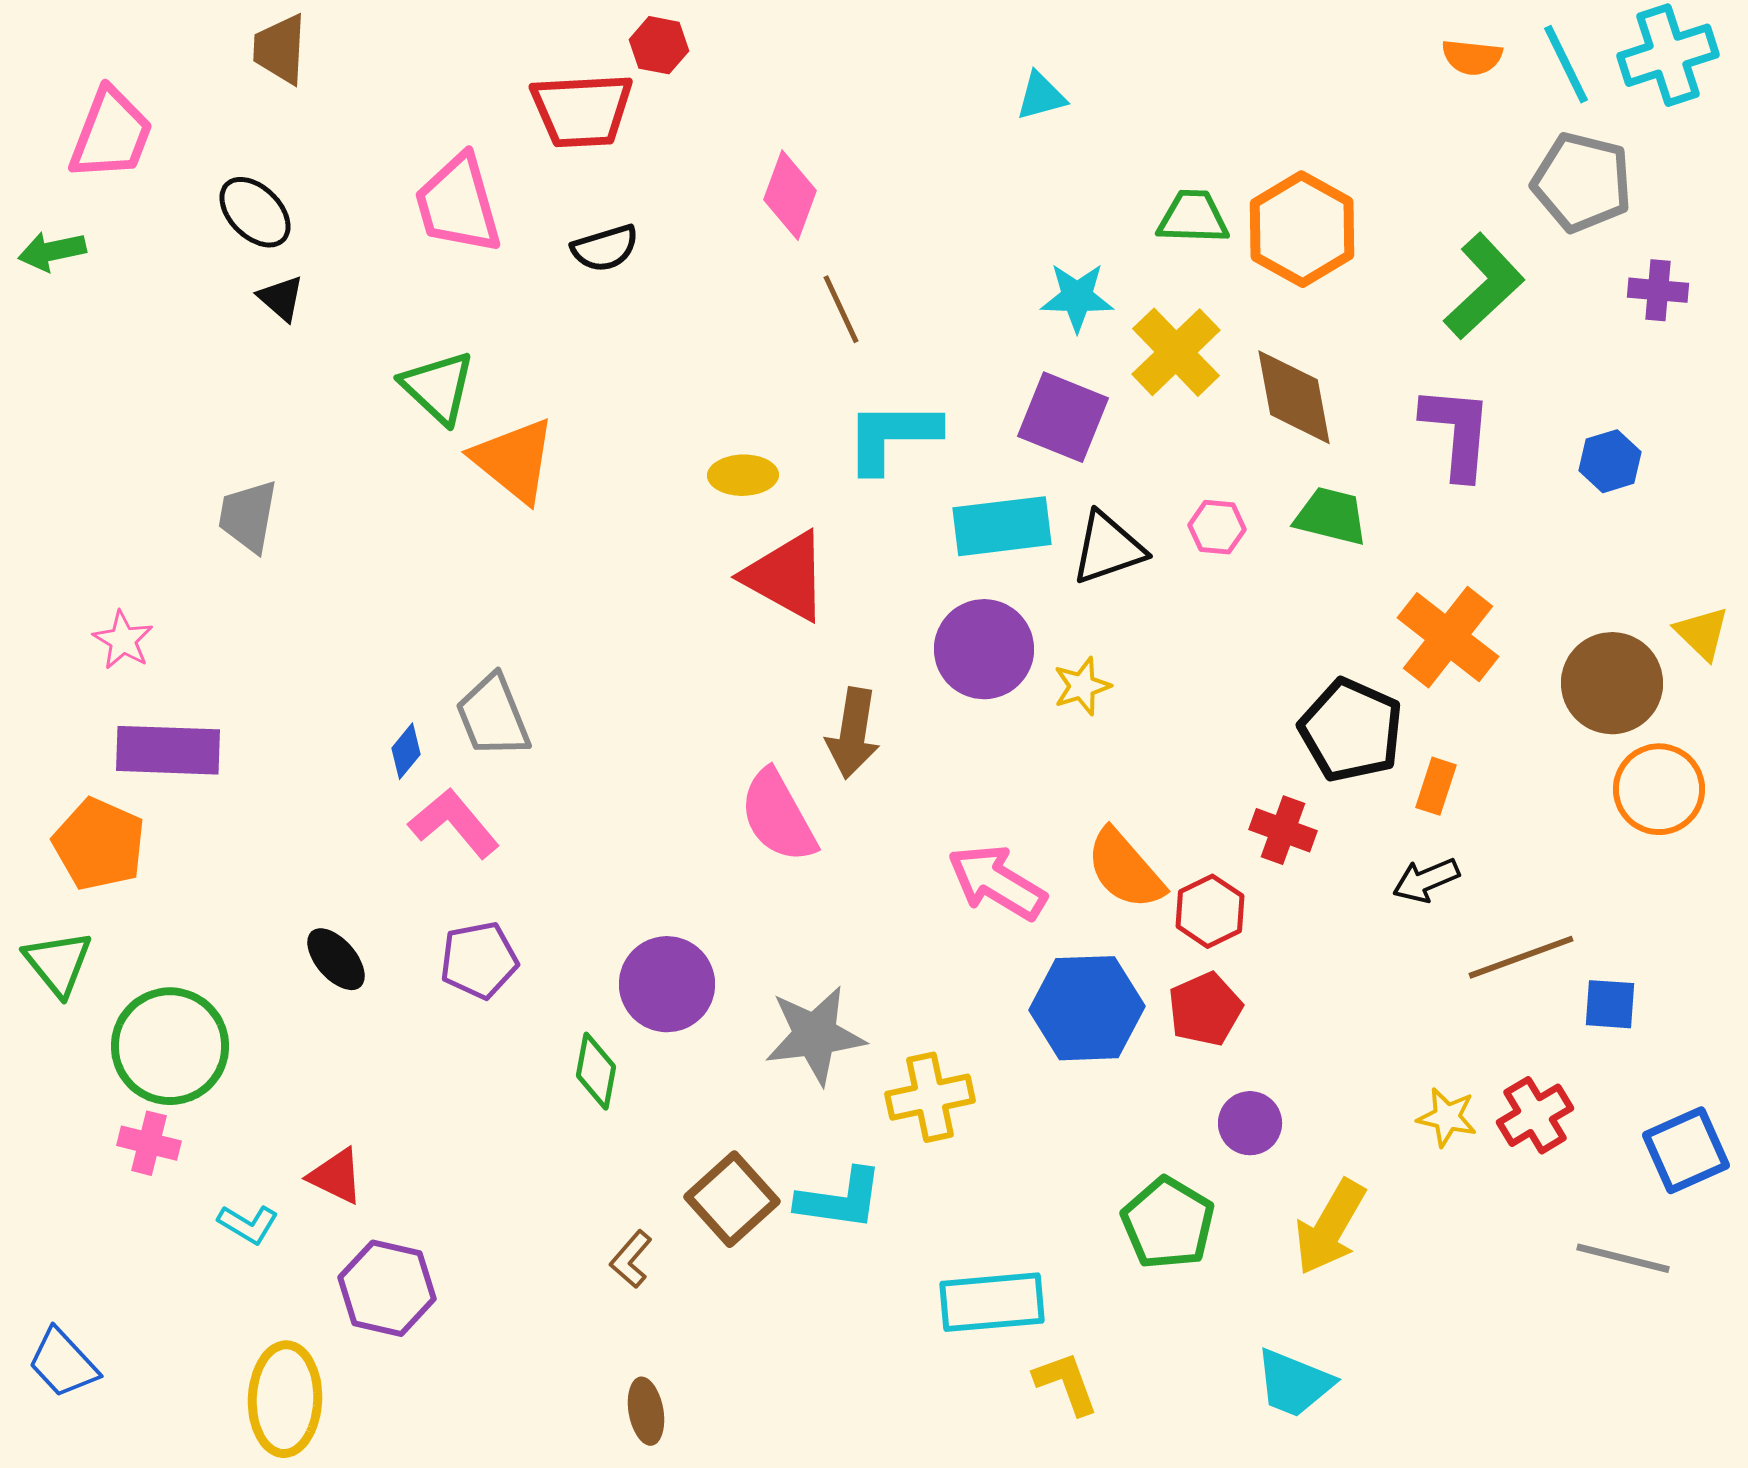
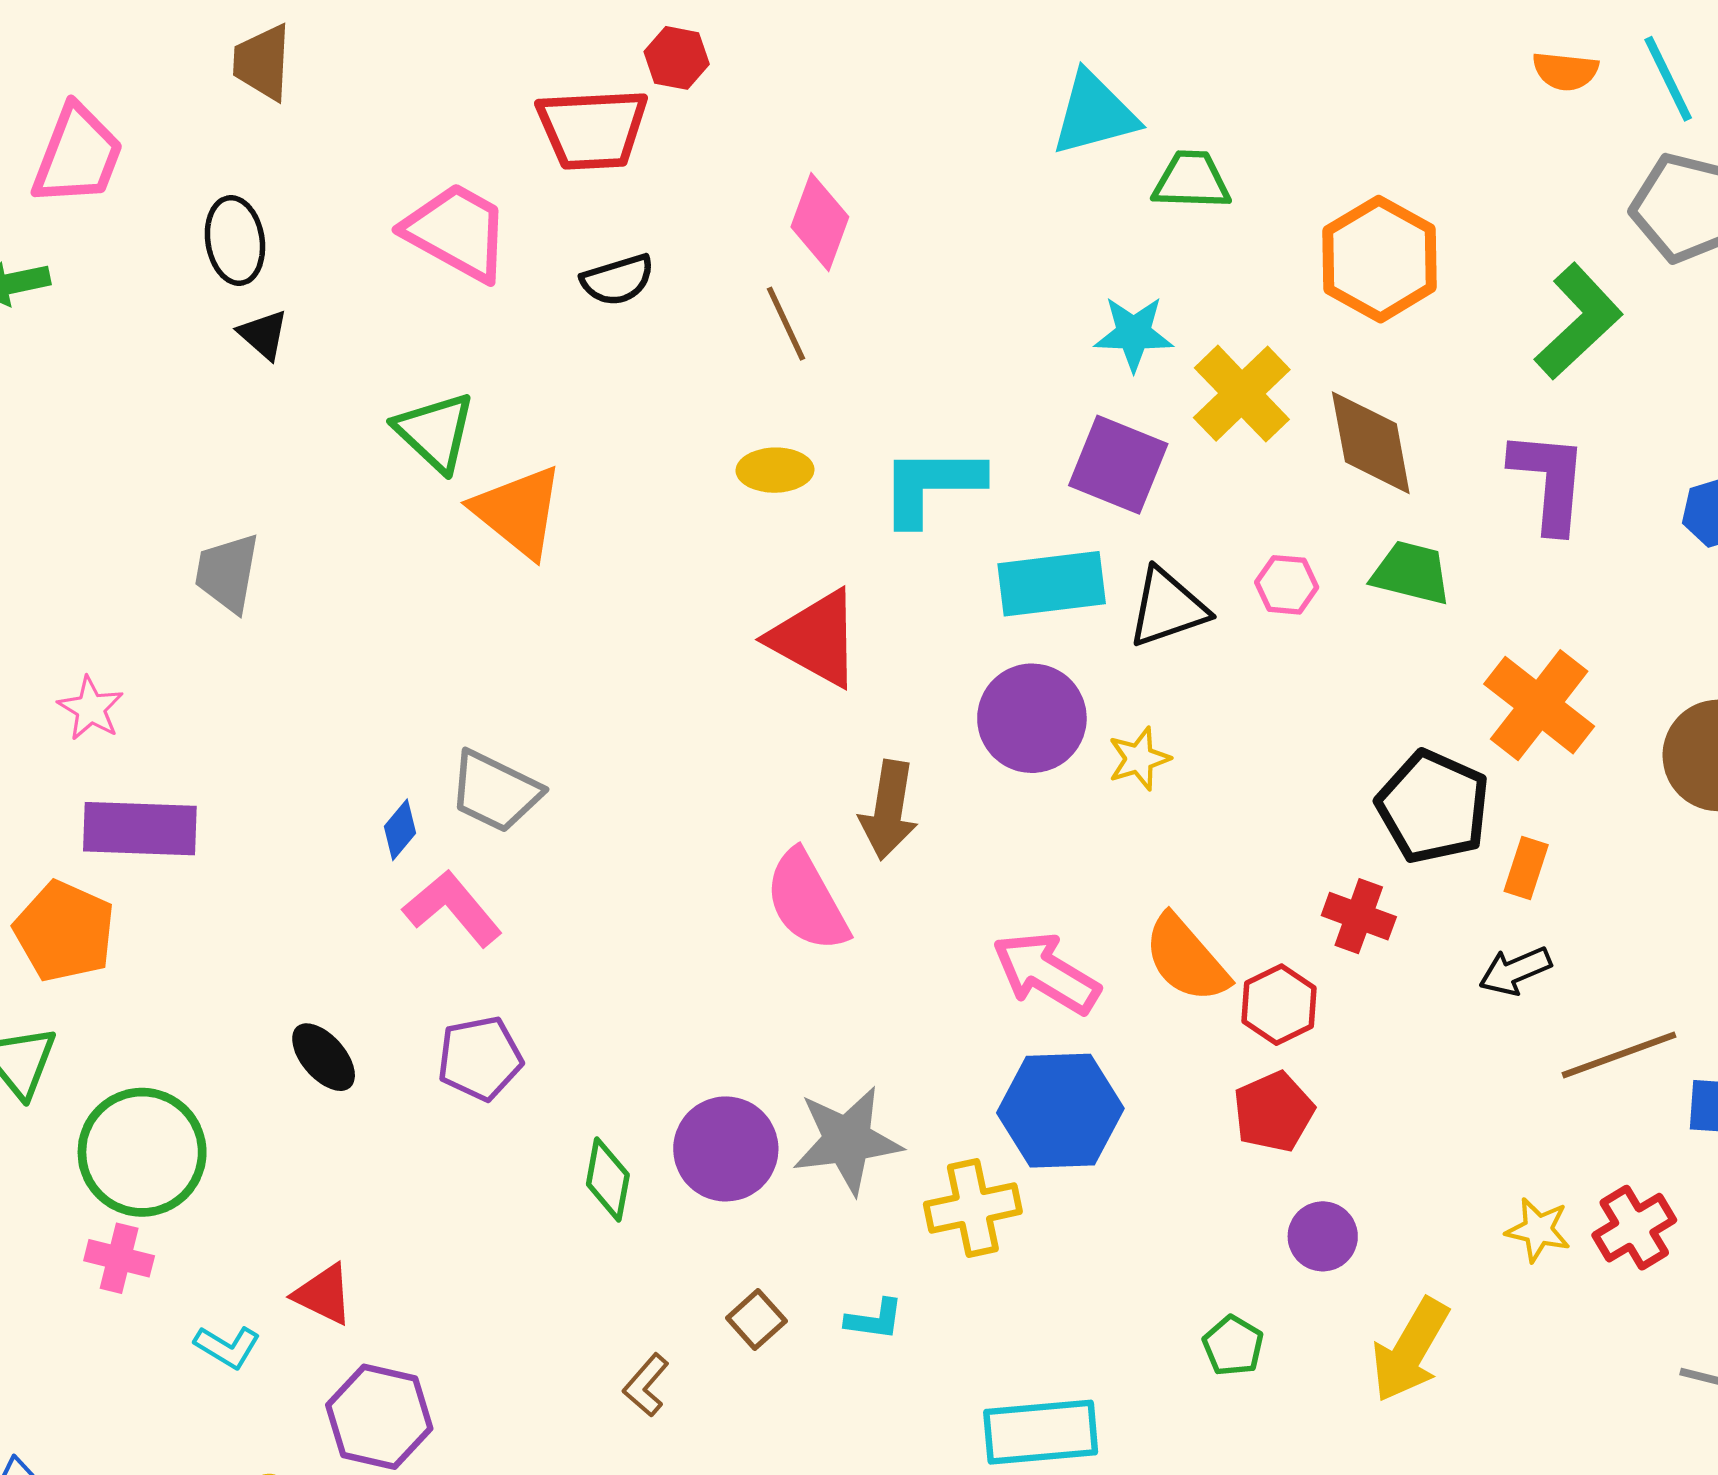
cyan triangle: (1041, 96) -> (1094, 114), size x1.6
pink trapezoid: (458, 204) -> (457, 232), turned 135
black ellipse: (255, 212) -> (235, 241), turned 36
green trapezoid: (1193, 217) -> (1192, 180), moved
brown line: (841, 309) -> (786, 324), moved
yellow ellipse: (743, 475) -> (775, 470), moved
gray trapezoid: (493, 716) -> (495, 791), turned -42
purple circle: (667, 984) -> (726, 1149), moved
blue hexagon: (1087, 1008) -> (1060, 1111), moved
brown square: (732, 1199) -> (756, 1319), size x0.6
cyan L-shape: (840, 1199) -> (875, 1319), size x0.6
green pentagon: (1168, 1223) -> (1233, 1346), size x0.6

